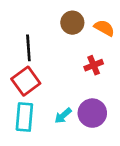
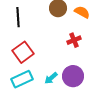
black line: (28, 48) -> (18, 17), moved
cyan rectangle: (24, 117) -> (22, 79), turned 60

